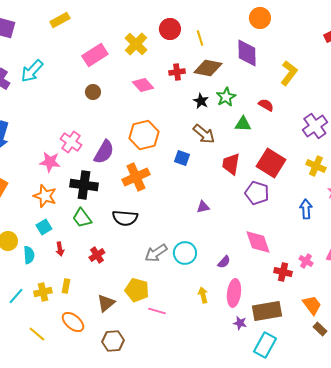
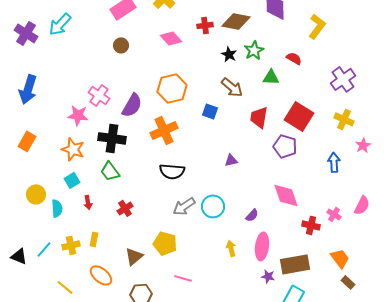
black semicircle: (125, 218) -> (172, 171), moved
pink line: (157, 311) -> (183, 278), moved

